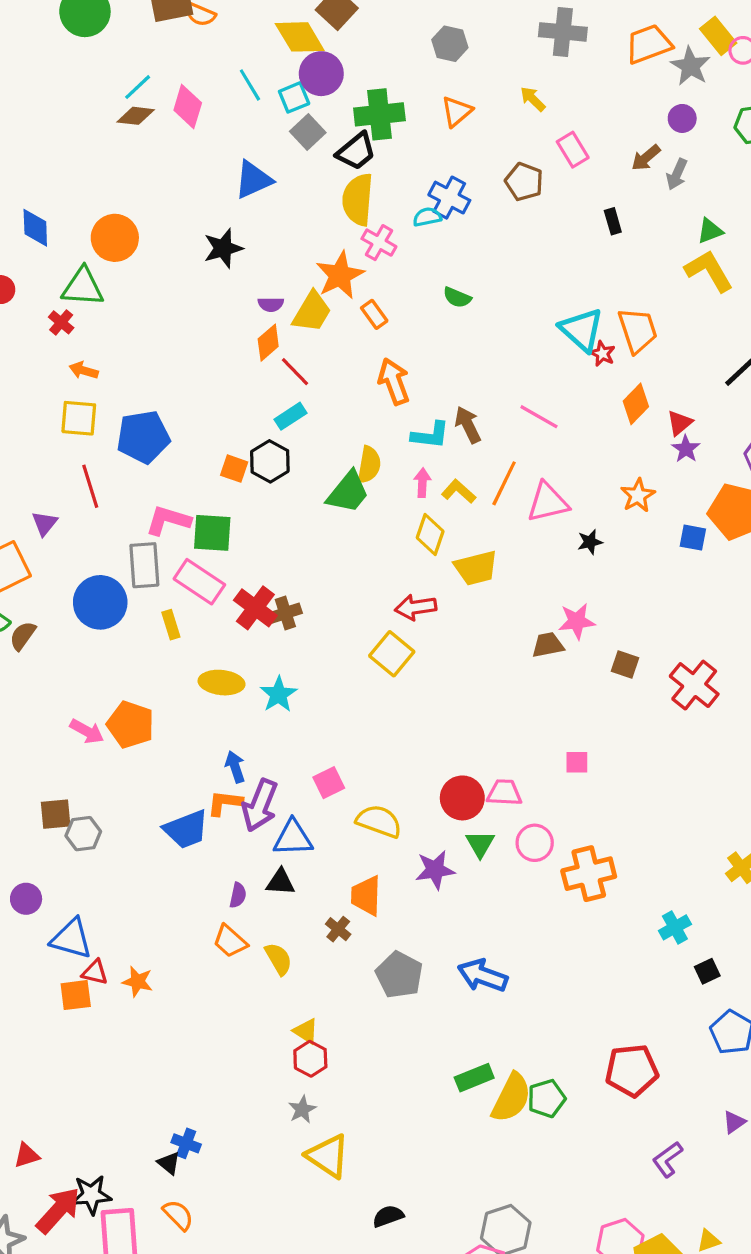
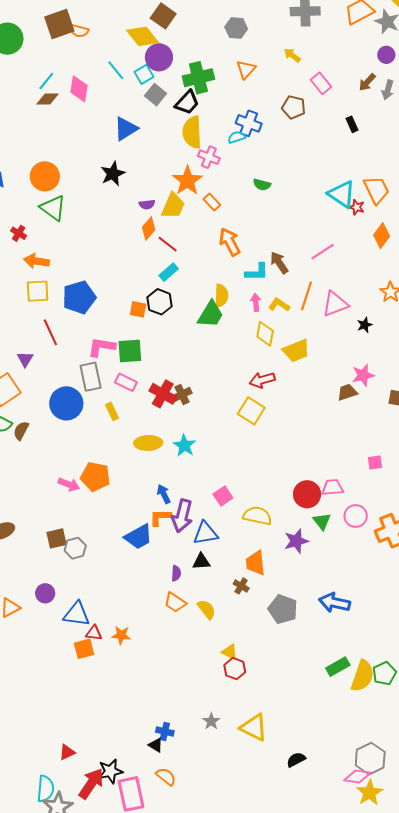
green triangle: (83, 287) -> (53, 208), moved, turned 40
orange arrow: (84, 370) -> (37, 261), size x1.4
pink line: (539, 417) -> (323, 252), turned -55
pink rectangle: (199, 582) -> (126, 382), size x0.7
gray star: (302, 1109) -> (211, 721), moved

